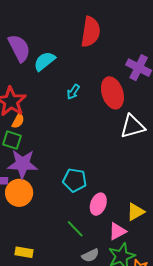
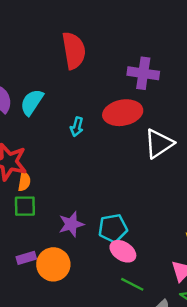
red ellipse: (112, 93) -> (123, 113), turned -64
purple star: (23, 164) -> (71, 224), moved, size x0.7
pink ellipse: (98, 204) -> (123, 251), moved, turned -60

